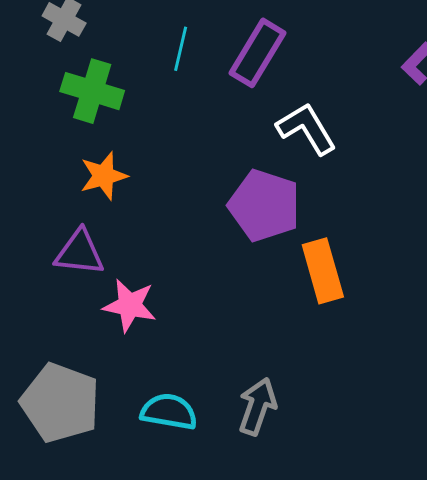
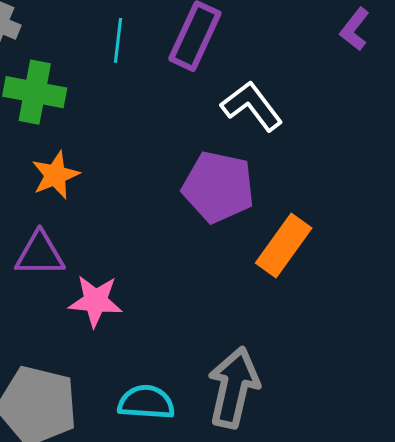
orange rectangle: (323, 271) -> (284, 245), turned 58
gray arrow: (257, 406) -> (234, 387), size x1.4

